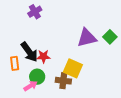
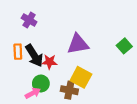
purple cross: (35, 12) -> (29, 20), moved, turned -32
purple triangle: (87, 38) -> (78, 44), moved
orange rectangle: (15, 63) -> (18, 52), moved

